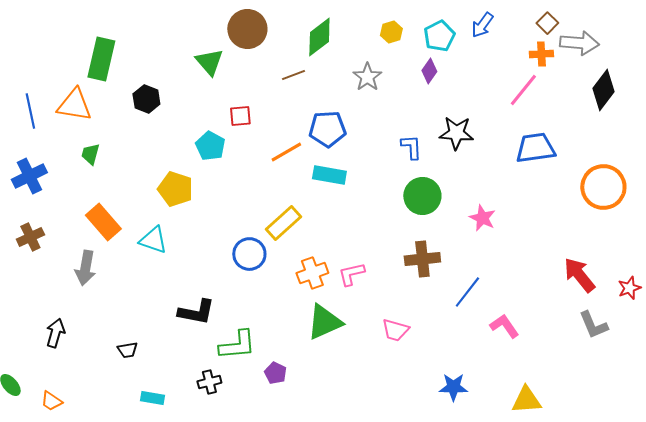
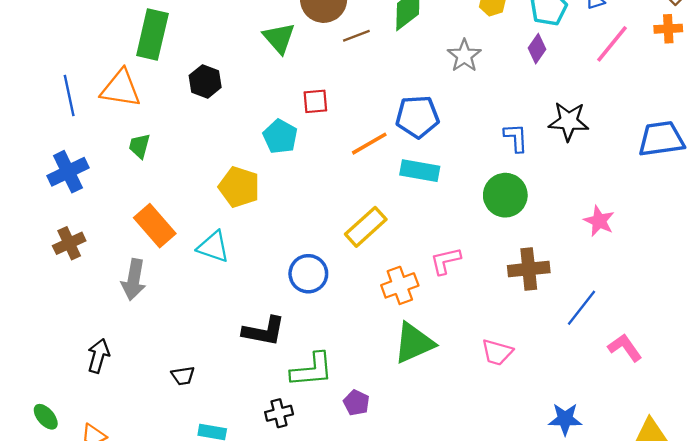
brown line: (293, 75) -> (356, 36), moved
pink line: (523, 90) -> (612, 44), moved
green circle: (422, 196) -> (505, 195), moved
blue circle: (249, 254) -> (308, 274), moved
pink L-shape: (351, 274) -> (446, 261), moved

